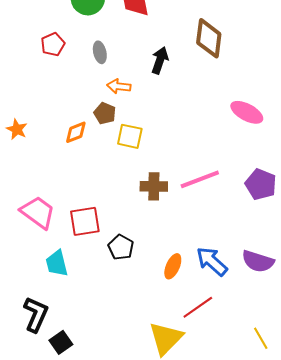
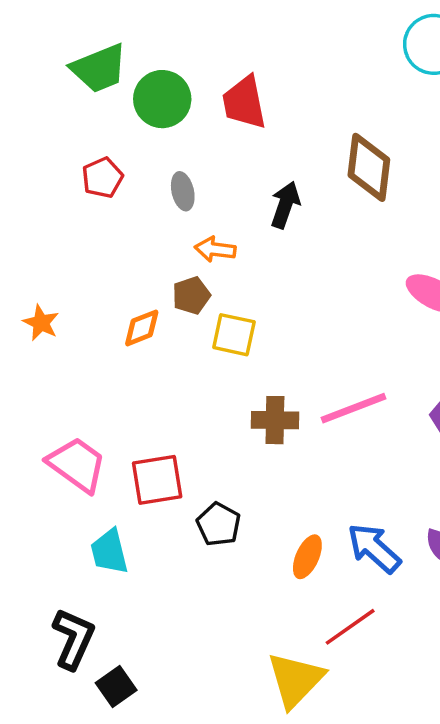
brown pentagon: (105, 113) -> (191, 295), turned 30

